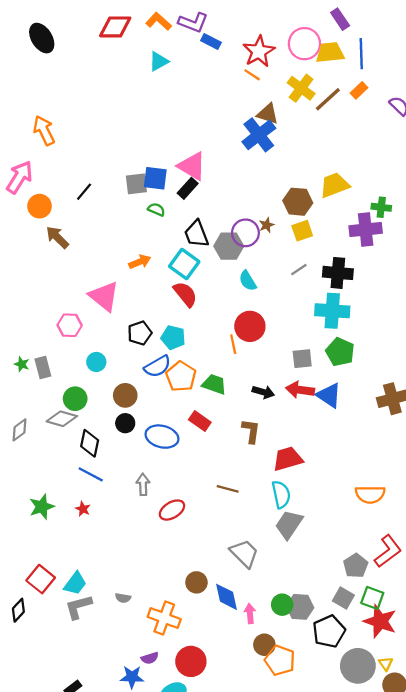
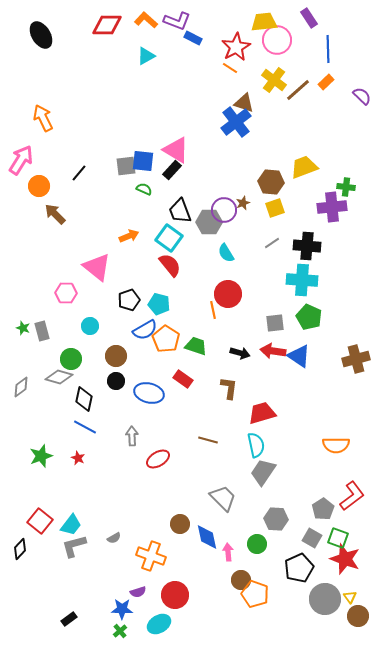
yellow trapezoid: (330, 53) -> (264, 22), moved
gray semicircle: (123, 598) -> (114, 538), turned -40
gray hexagon: (300, 607) -> (276, 519), moved

